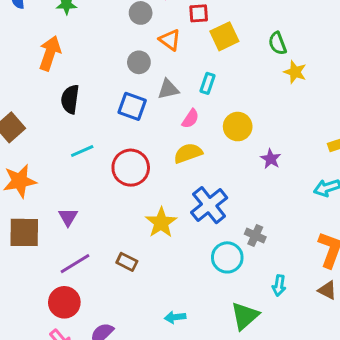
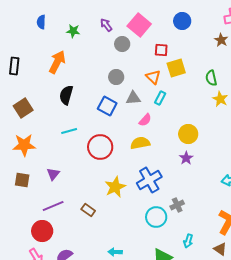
orange triangle: (170, 40) -> (153, 77), moved
yellow circle: (238, 127) -> (188, 134), moved
purple star: (271, 159) -> (186, 158), moved
brown square: (24, 232) -> (22, 180), size x0.7
gray cross: (255, 235) -> (177, 205), turned 32

